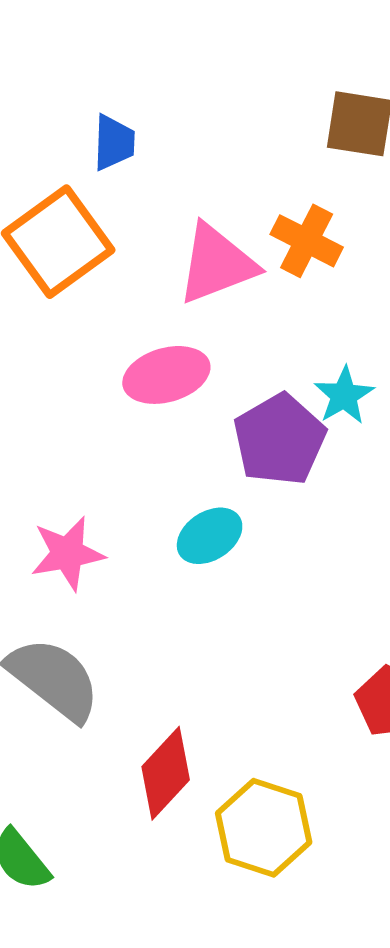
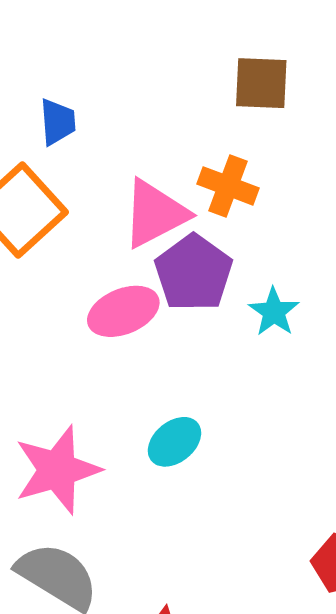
purple pentagon: (279, 440) -> (194, 273), moved
pink star: (67, 553) -> (57, 470), size x1.4

